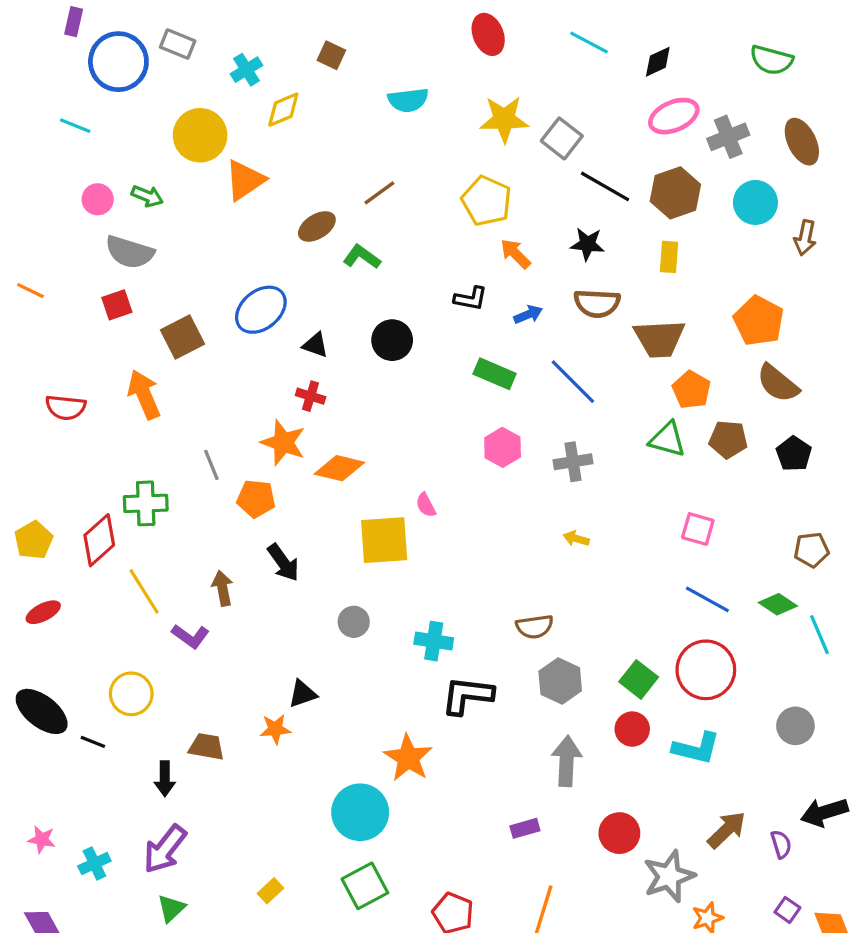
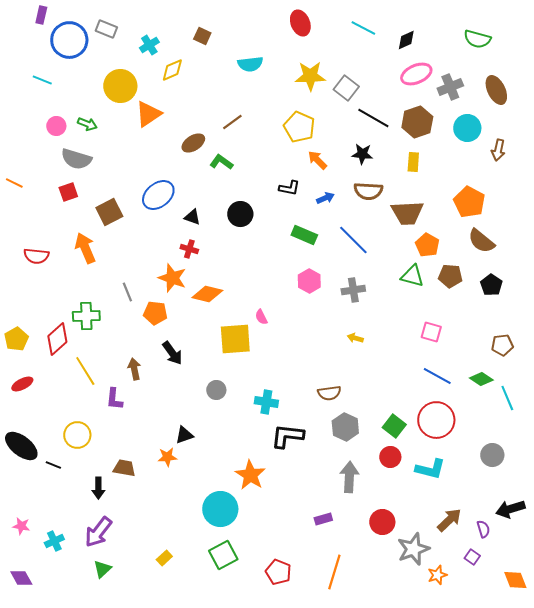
purple L-shape: (190, 636) -> (114, 399), turned 60
purple square: (787, 910) -> (472, 557), moved

